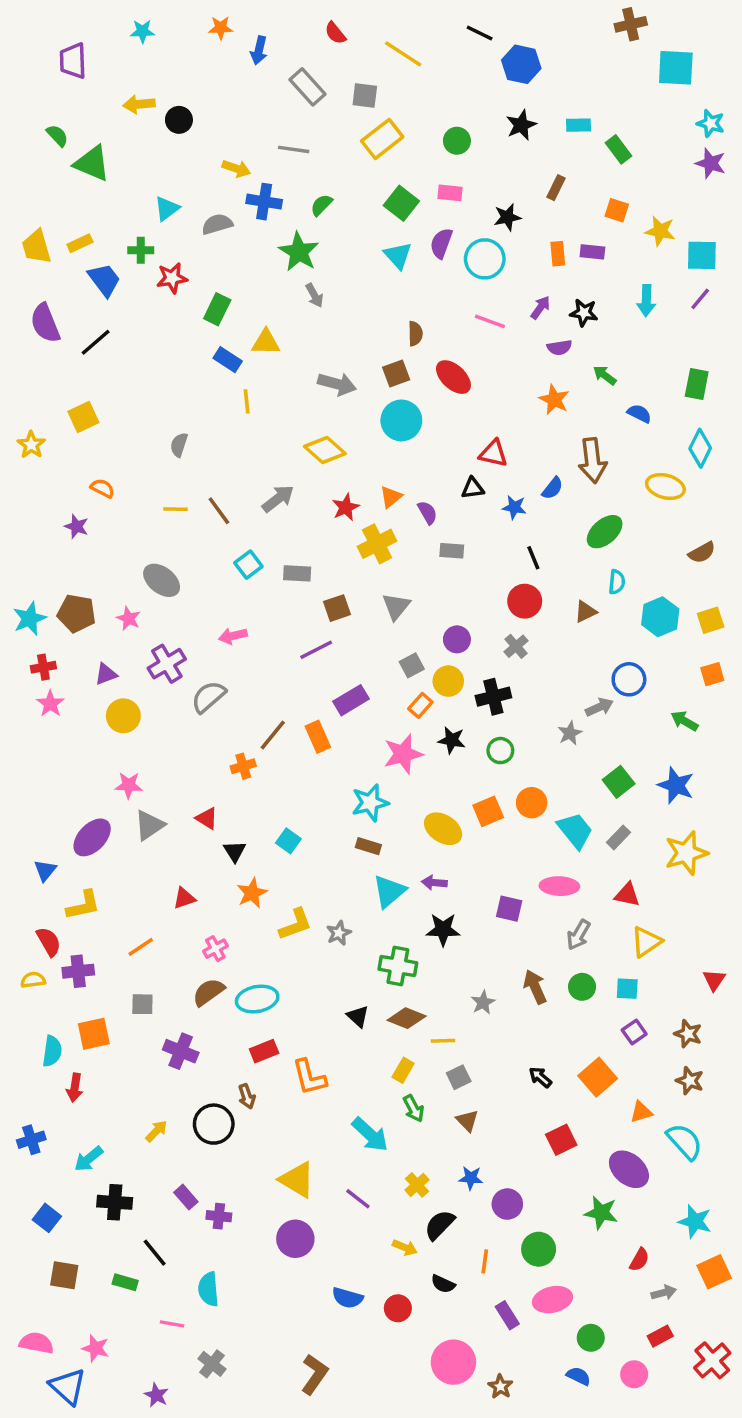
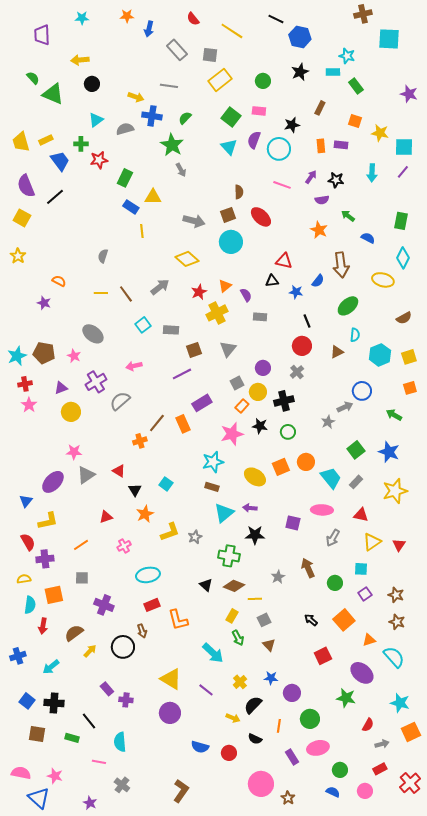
black circle: (179, 120) -> (92, 84), moved
cyan star: (711, 123) -> (347, 56), moved
yellow square: (83, 417) -> (22, 218), moved, turned -36
yellow semicircle: (33, 980) -> (24, 579), moved
red triangle: (714, 980) -> (399, 545), moved
green circle: (582, 987) -> (335, 583), moved
brown semicircle: (208, 992) -> (74, 633), moved
black cross: (115, 1202) -> (54, 703), moved

